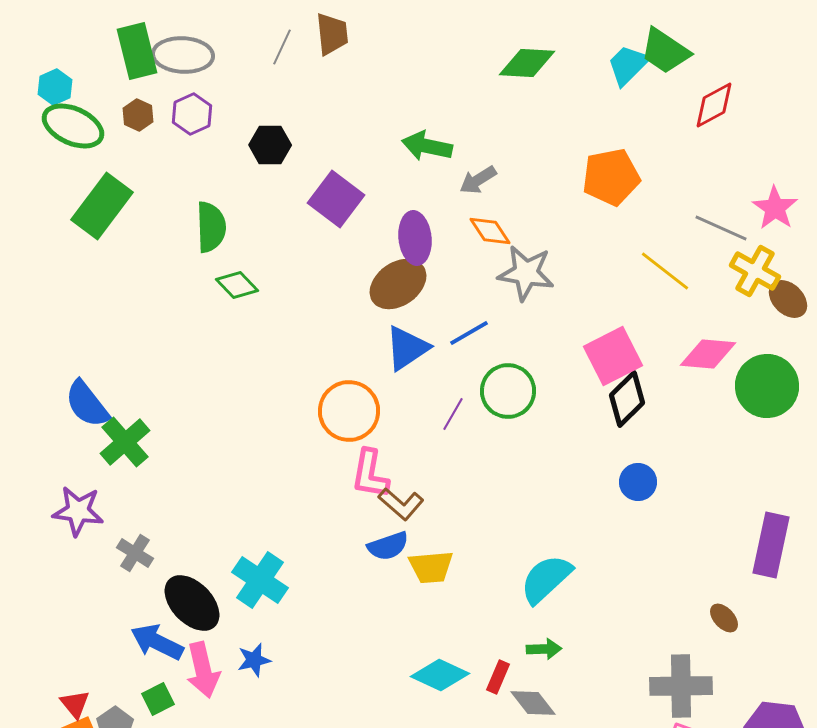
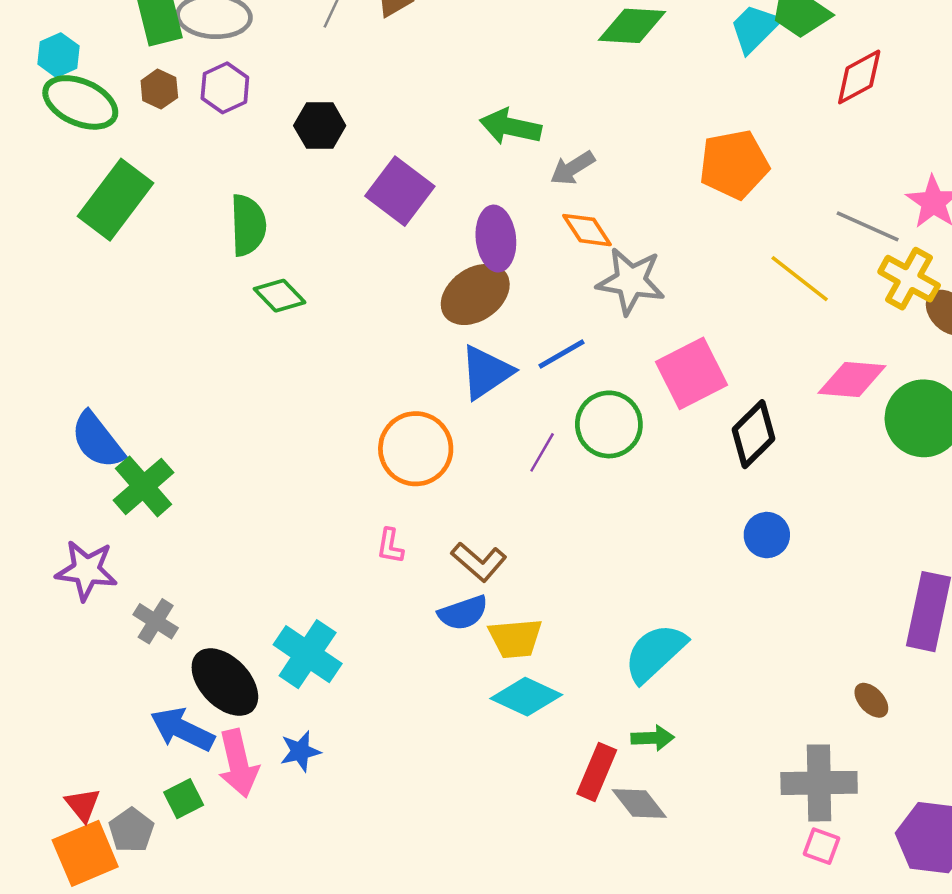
pink square: (613, 356) -> (692, 373), moved
pink L-shape: (370, 474) -> (390, 546), moved, size x0.6
cyan diamond: (440, 675) -> (526, 697), moved
red rectangle: (498, 677) -> (597, 772), size x1.4

